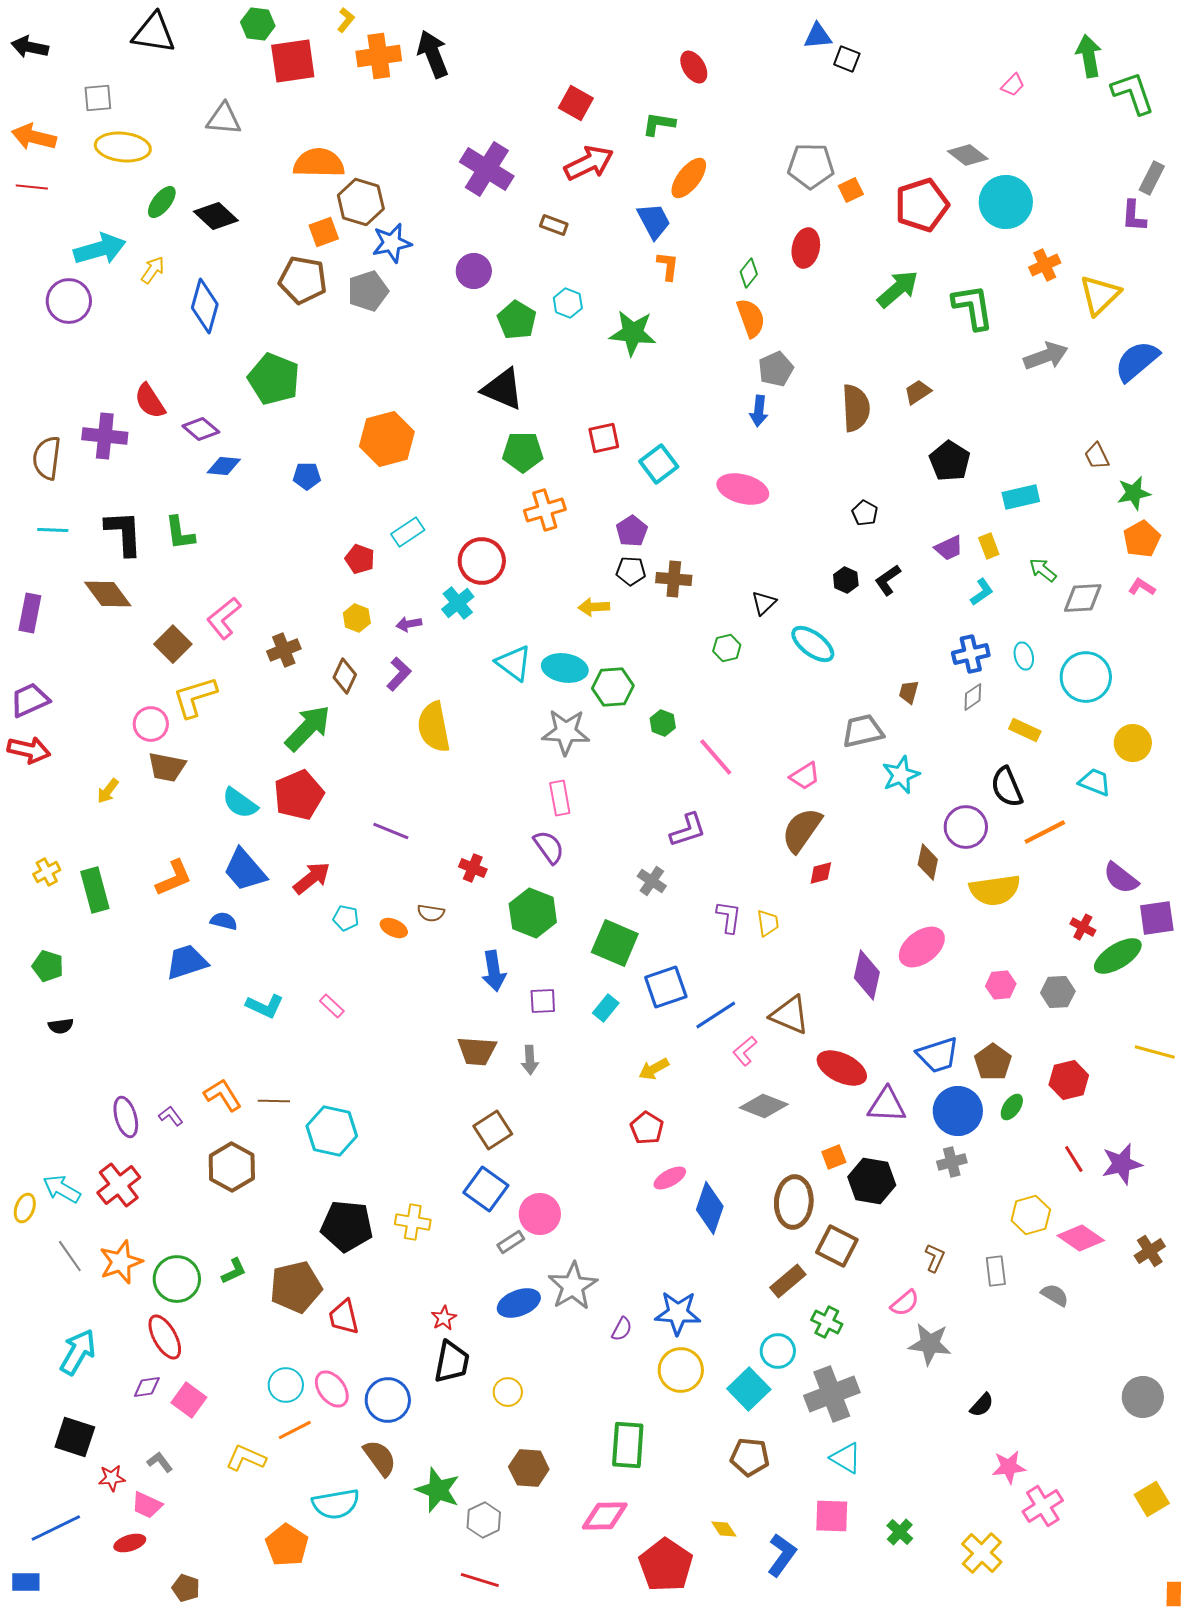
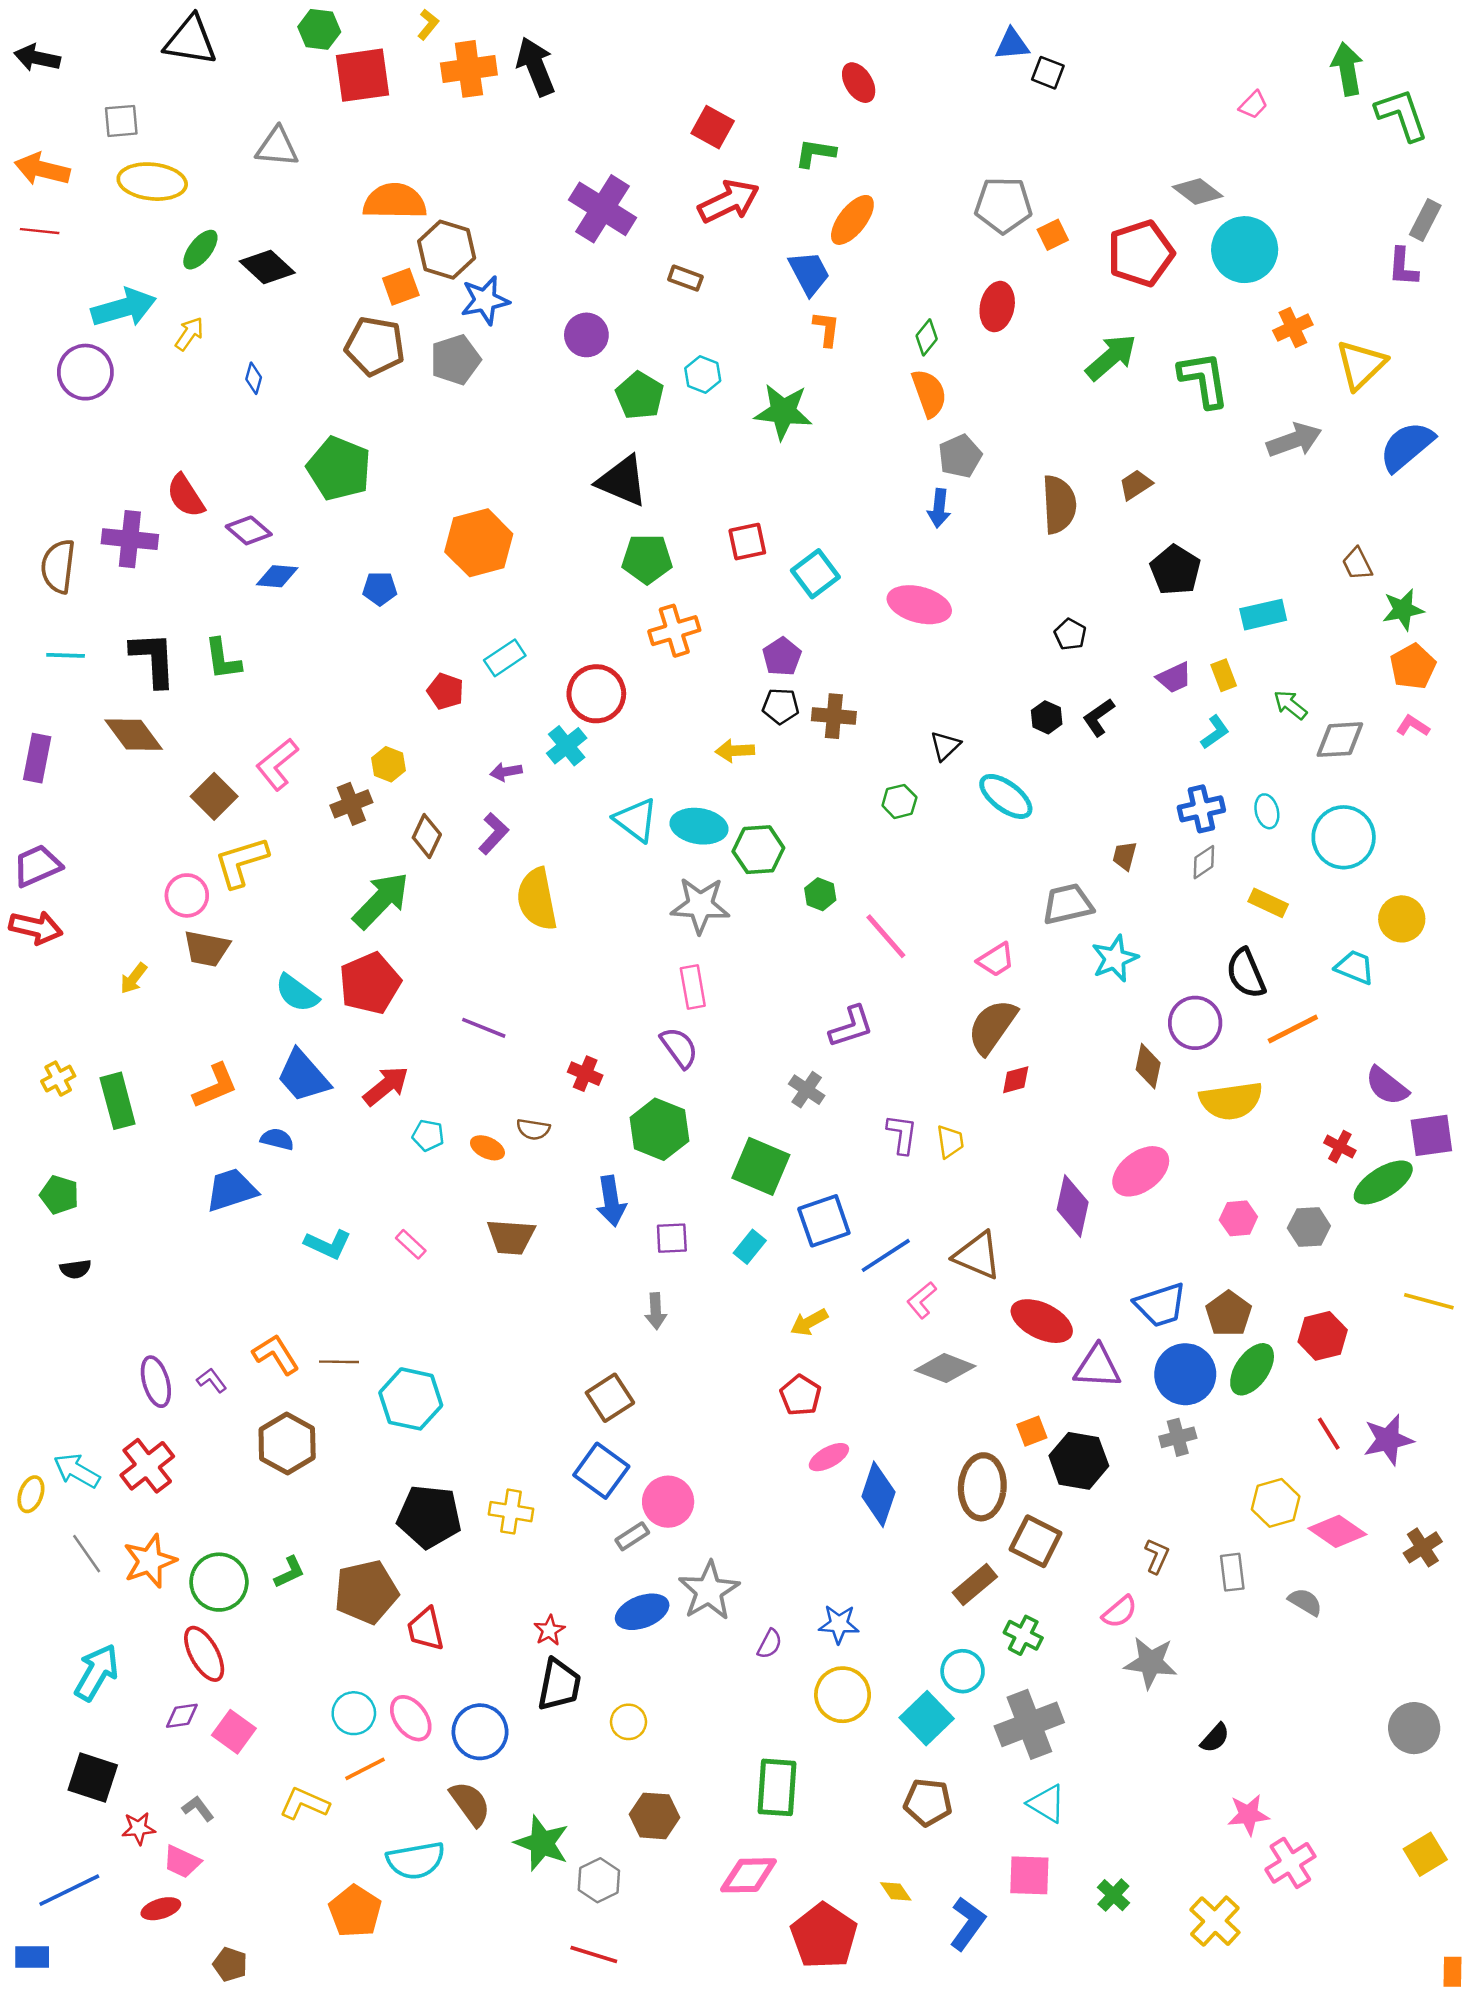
blue diamond: (205, 306) -> (254, 378), size x0.5
yellow hexagon: (357, 618) -> (388, 764), moved
brown trapezoid: (477, 1051) -> (511, 1237), moved
green ellipse: (1012, 1107) -> (1252, 1369), size x1.6
blue star: (678, 1313) -> (839, 1624), size x0.7

